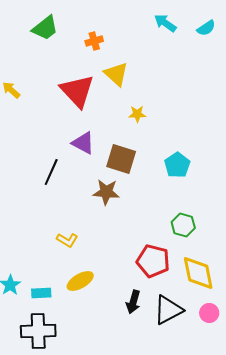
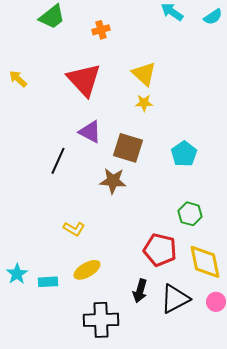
yellow triangle: (116, 74) -> (144, 74), moved
black cross: (38, 331) -> (101, 320), moved

